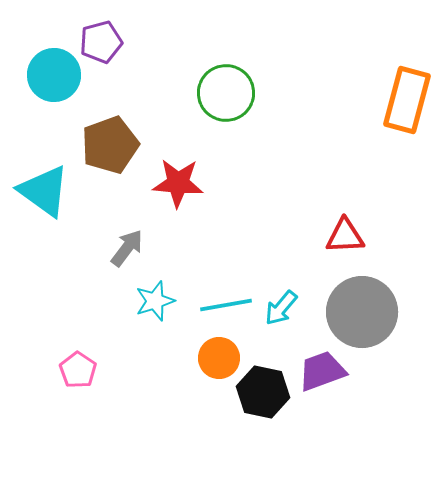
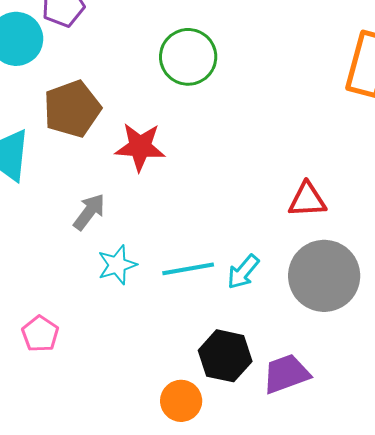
orange circle: (219, 358) -> (181, 401), moved
purple trapezoid: (322, 371) -> (286, 374), moved

